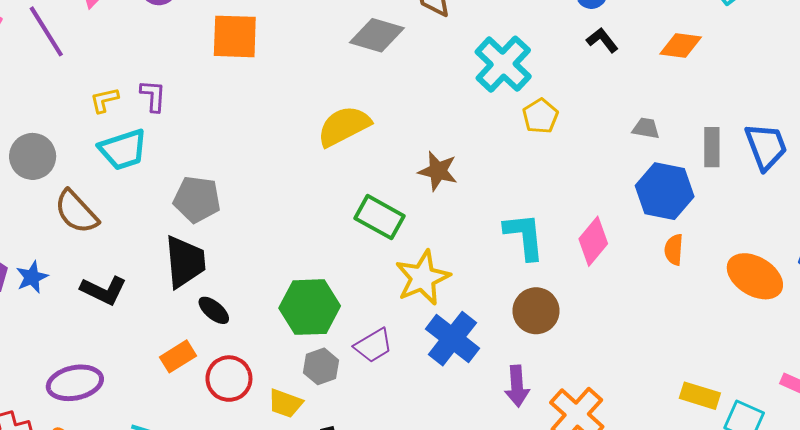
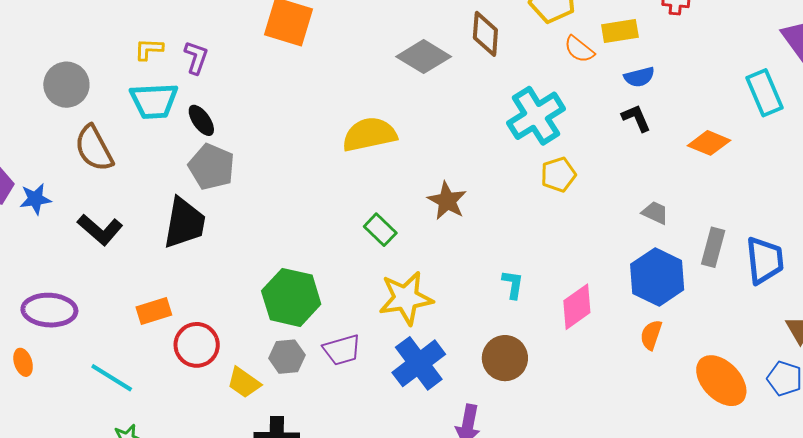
green rectangle: (380, 217) -> (380, 230), size x0.7
cyan L-shape: (524, 236) -> (513, 284), size x0.6
black ellipse: (214, 310) -> (201, 120), moved

